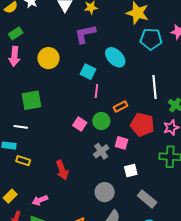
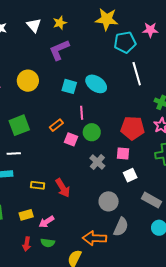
cyan ellipse: (115, 57) -> (96, 84), moved
white line: (155, 87) -> (137, 74), moved
pink line: (96, 91) -> (82, 113), moved
orange rectangle: (121, 106) -> (56, 125), moved
pink square: (122, 143) -> (123, 154), moved
yellow rectangle: (23, 161) -> (38, 185), moved
yellow rectangle: (10, 196) -> (26, 215), moved, turned 40

